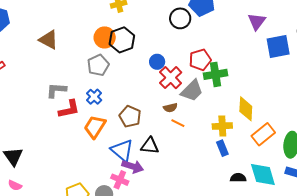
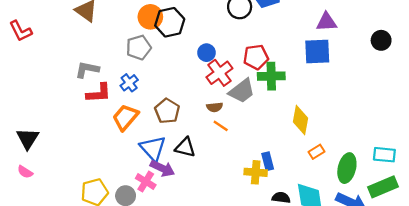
purple triangle: (257, 21) -> (327, 22), turned 42
blue square: (278, 47) -> (317, 52), moved
yellow cross: (222, 126) -> (256, 172), moved
orange rectangle: (263, 134) -> (316, 152), size x0.6

